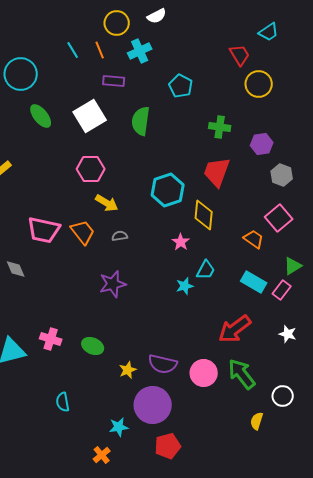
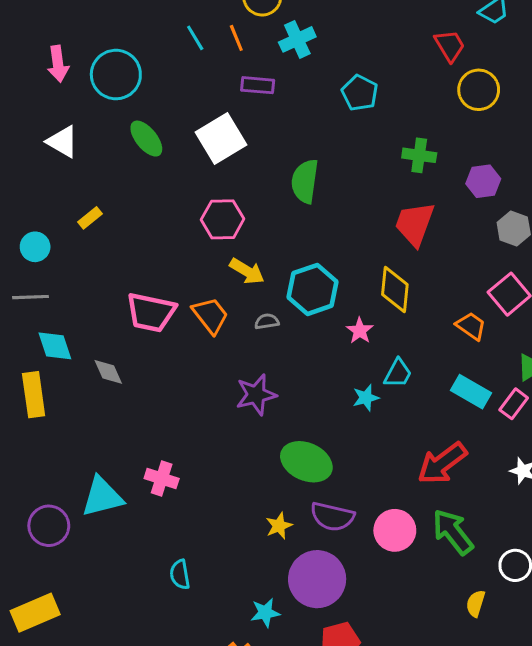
green semicircle: (141, 121) -> (305, 181), moved
cyan hexagon: (168, 190) -> (313, 289), moved
green ellipse: (93, 346) -> (306, 462), moved, size x1.5

